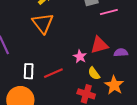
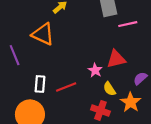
orange triangle: (43, 23) -> (43, 34), moved, turned -30
purple semicircle: (121, 53) -> (140, 78), moved, turned -40

